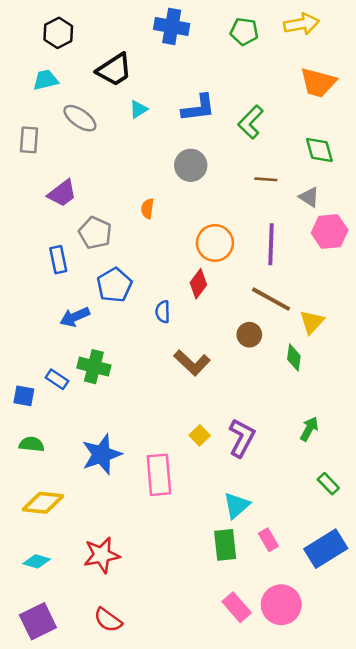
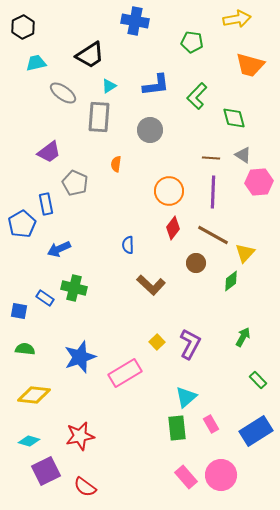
green pentagon: (244, 32) -> (192, 42), moved
black hexagon: (58, 33) -> (23, 27), moved
gray rectangle: (29, 140) -> (99, 117), moved, size x1.4
green diamond: (319, 150) -> (234, 118), moved
brown line: (266, 179) -> (211, 158), moved
red diamond: (198, 284) -> (173, 228), moved
blue pentagon: (114, 285) -> (22, 224), moved
green diamond: (294, 358) -> (231, 281), turned 45
pink rectangle: (159, 475) -> (125, 373), turned 64
purple square: (38, 621) -> (46, 471), moved

